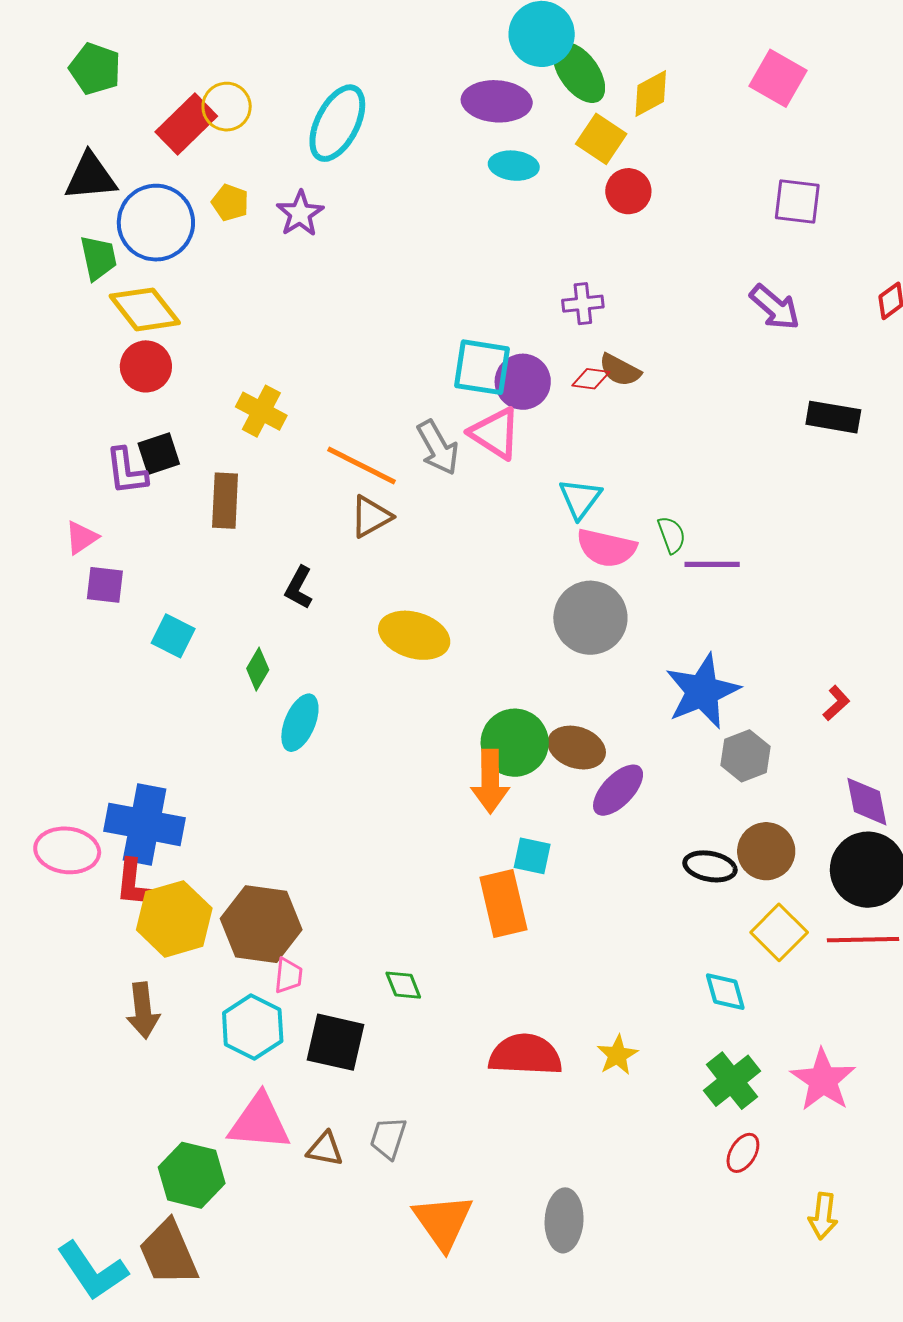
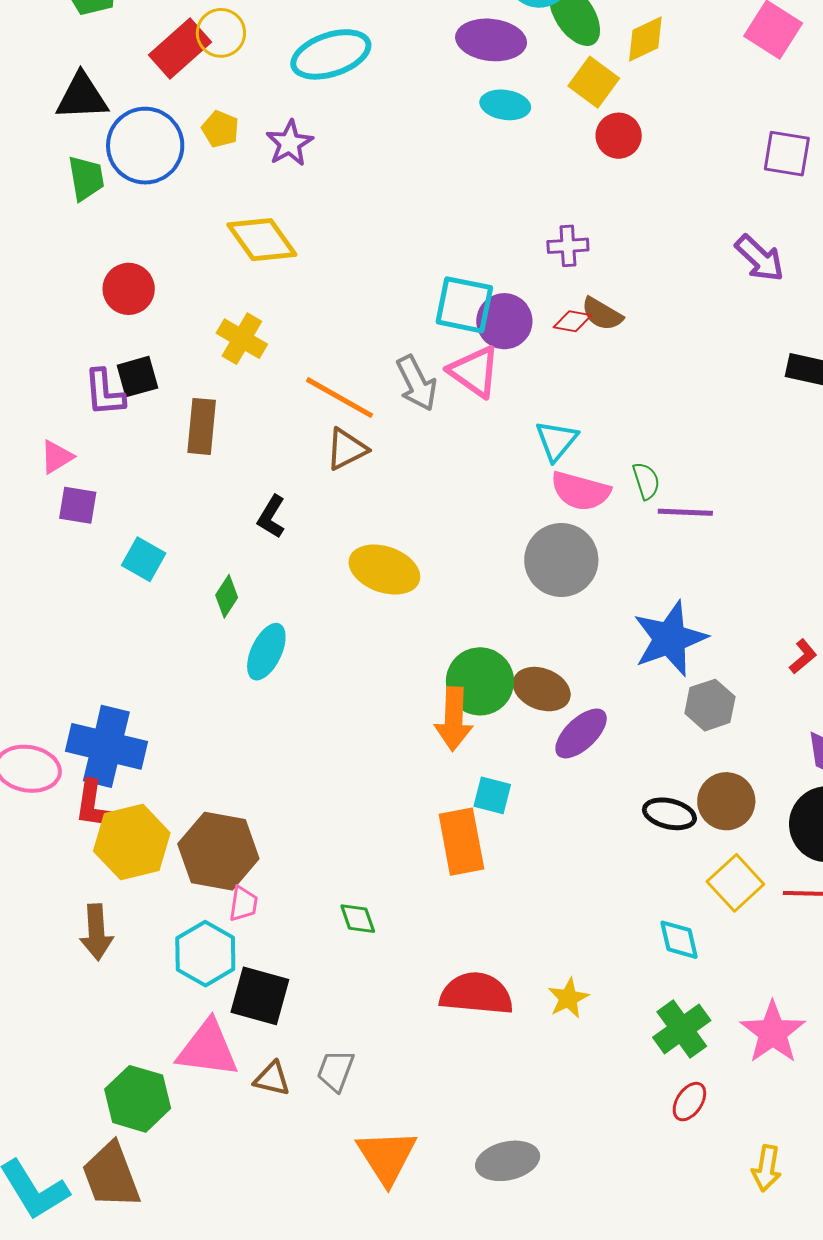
cyan ellipse: (337, 123) -> (331, 54), turned 42
yellow diamond: (145, 309) -> (262, 240), moved
black square: (335, 1042) -> (260, 996), moved
gray ellipse: (564, 1220) -> (508, 1161), turned 72

